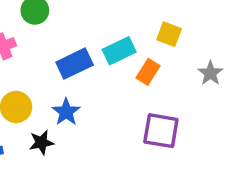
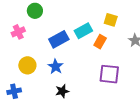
black star: (41, 142) -> (62, 91), moved

